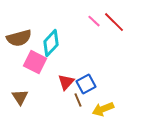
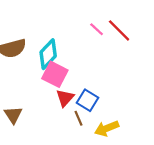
pink square: (35, 62) -> (55, 74), moved
blue square: (86, 84) -> (88, 100), turned -30

